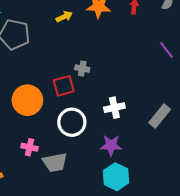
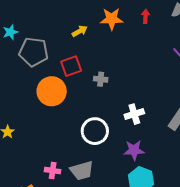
red square: (64, 86) -> (71, 66), moved
orange circle: (27, 100) -> (52, 91), moved
pink cross: (30, 147) -> (53, 171), moved

